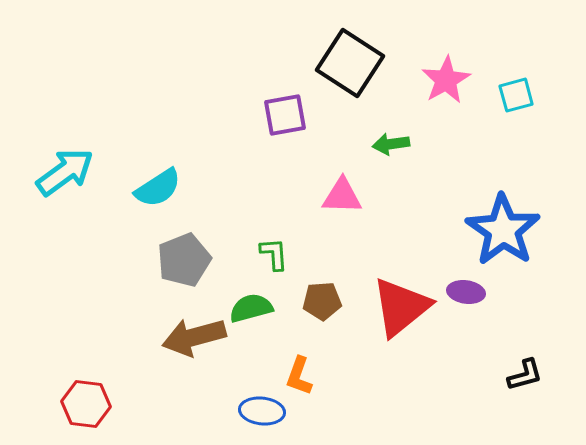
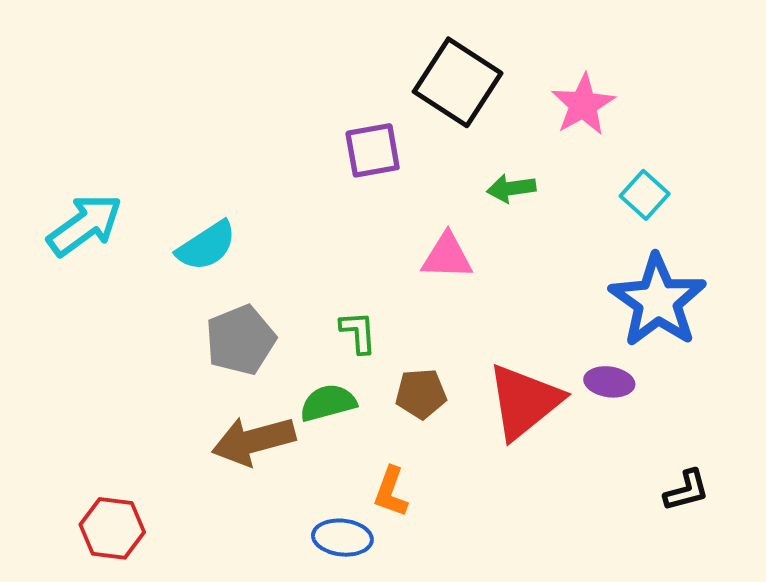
cyan square: (516, 95) -> (645, 195), moved, turned -33

